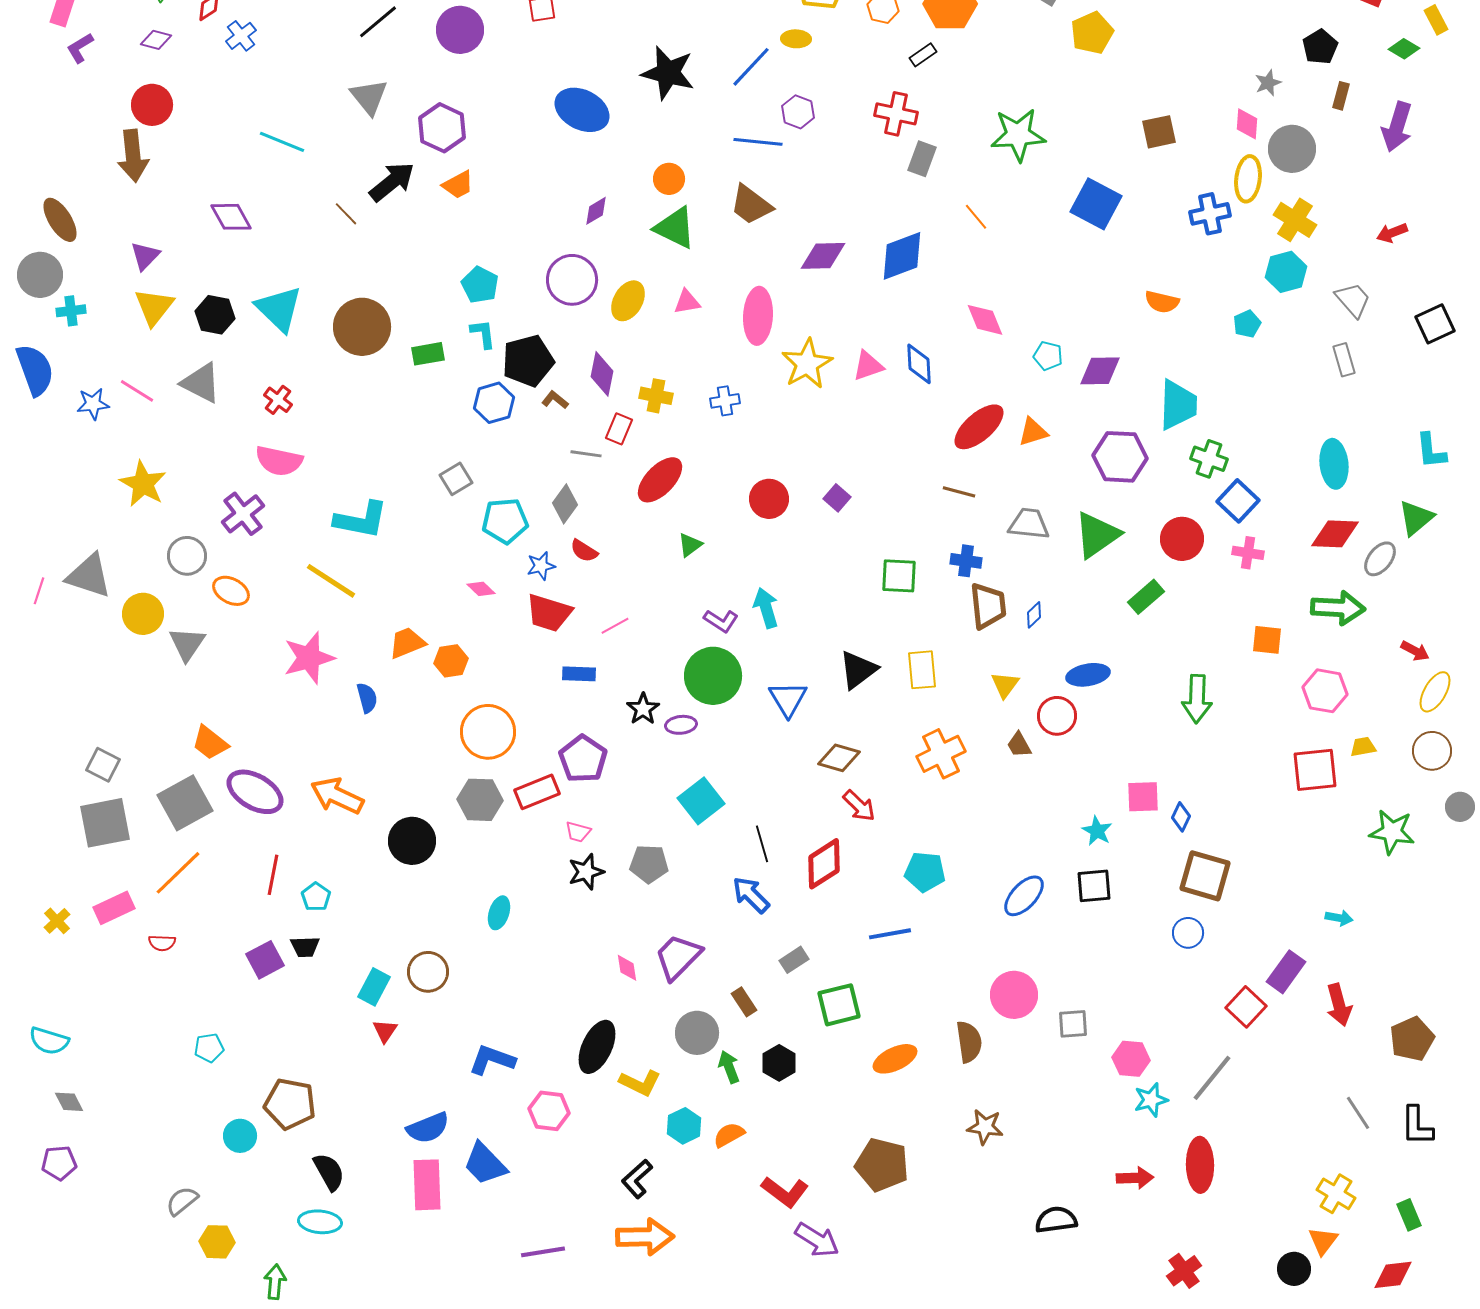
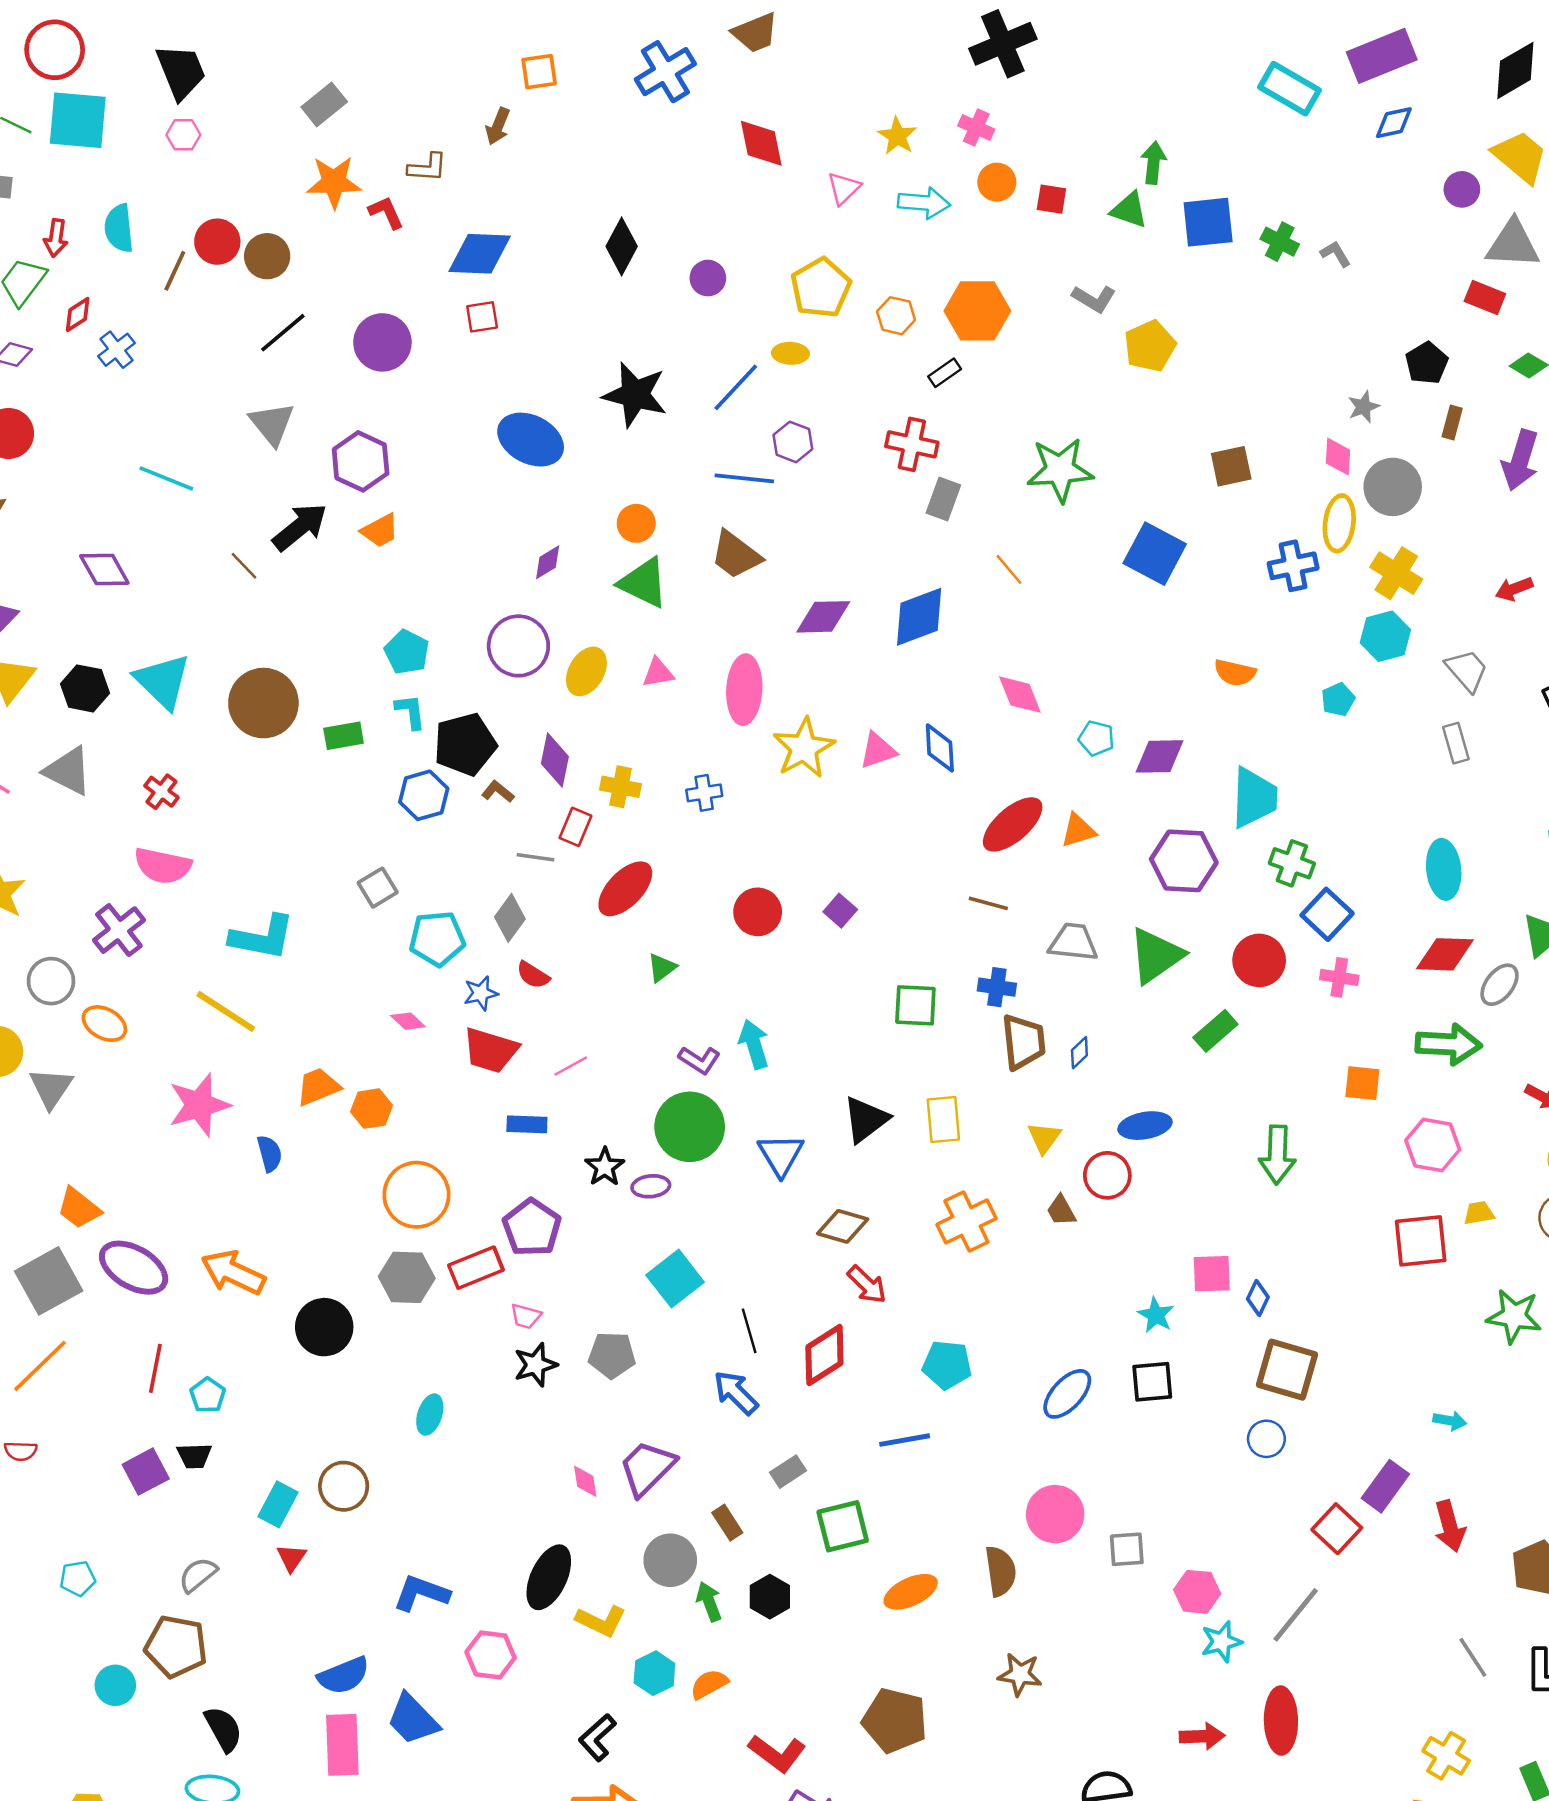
gray semicircle: (182, 1201) -> (198, 1575), moved

